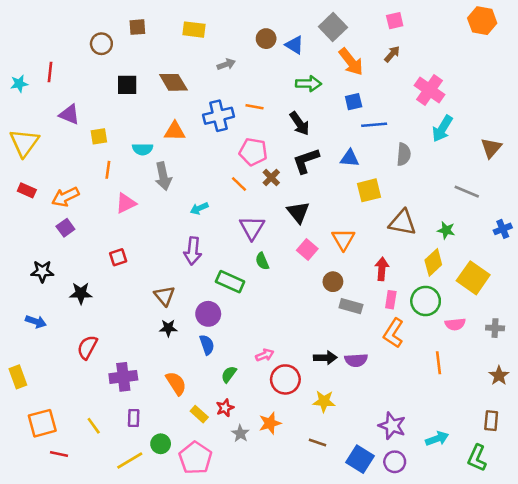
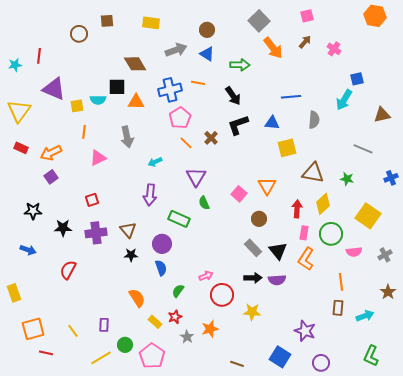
blue triangle: (294, 45) -> (207, 54), moved
gray arrow: (226, 64) -> (176, 50), size x1.5
black square: (127, 85) -> (117, 87), moved
pink cross: (429, 90) -> (334, 49), moved, size x0.6
blue square: (354, 102) -> (357, 79), moved
purple triangle: (69, 114) -> (54, 89), size x1.4
brown triangle: (491, 148) -> (382, 115), turned 36
cyan semicircle: (143, 149) -> (98, 100), moved
pink pentagon: (253, 152) -> (180, 118), moved, turned 30
black triangle: (298, 212) -> (278, 251), moved
yellow diamond: (433, 262) -> (323, 204), moved
gray rectangle: (351, 306) -> (253, 248), moved, turned 30
gray cross: (495, 328) -> (385, 255), turned -32
purple cross: (123, 377) -> (96, 233), moved
brown rectangle: (491, 421) -> (338, 308), moved
cyan arrow: (437, 439) -> (365, 316), moved
brown line: (318, 442) -> (237, 364), moved
purple circle: (395, 462) -> (321, 363), moved

